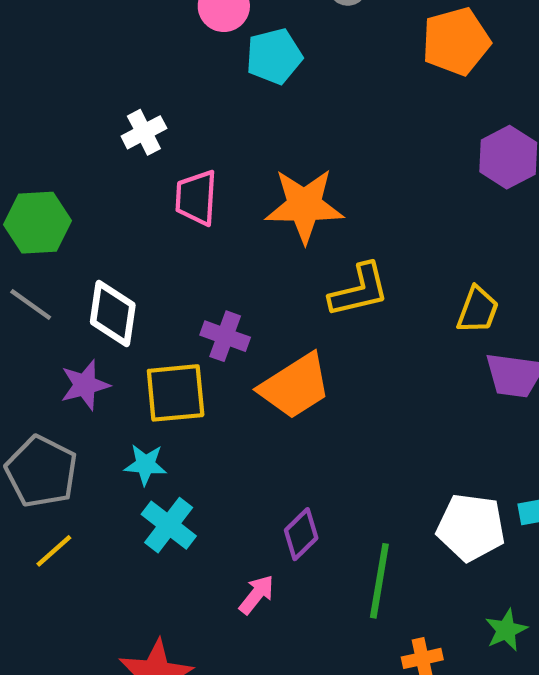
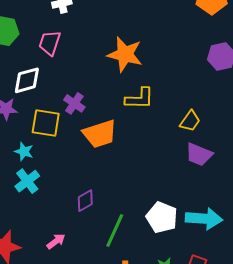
pink trapezoid: (196, 198) -> (50, 43), moved
white diamond: (113, 314) -> (27, 80), turned 52
pink arrow: (256, 595) -> (56, 241), moved

